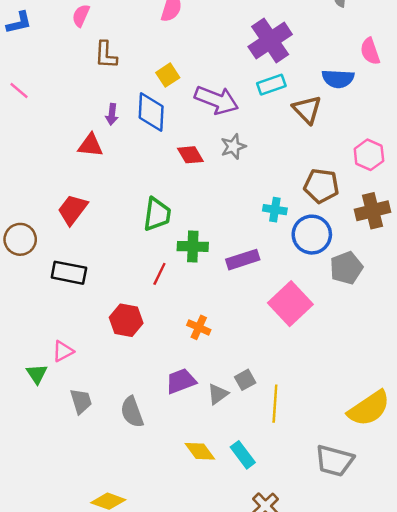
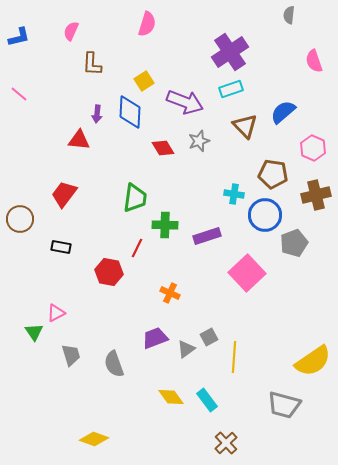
blue semicircle: (338, 79) -> (283, 112), moved, turned 136
brown triangle: (307, 110) -> (245, 126), moved
black rectangle: (69, 273) -> (61, 247), size x0.7
red hexagon: (126, 320) -> (109, 272), moved

